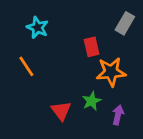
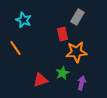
gray rectangle: (125, 23) -> (77, 17), moved
red triangle: (61, 111) -> (40, 80), turned 49

